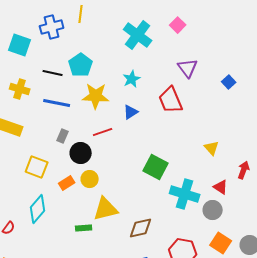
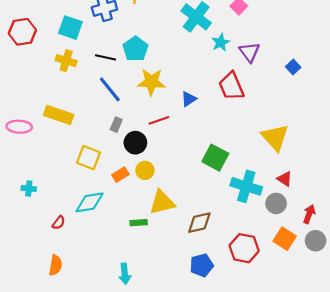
cyan star: (132, 79) -> (221, 42), moved
yellow cross: (20, 89) -> (66, 61), moved
blue line: (57, 103) -> (110, 89), turned 40
yellow triangle: (212, 148) -> (275, 137), size x1.8
red arrow: (244, 170) -> (309, 214), moved
cyan diamond: (38, 209) -> (90, 202), turned 40

